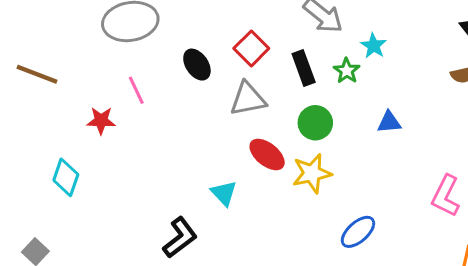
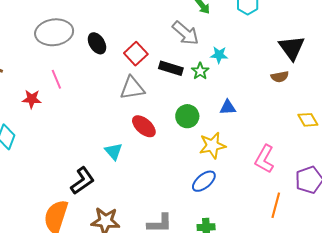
cyan star: (374, 46) -> (219, 55), turned -30
black ellipse: (197, 65) -> (97, 43), moved
black rectangle: (304, 68) -> (171, 68), turned -55
green circle: (315, 123) -> (187, 116), moved
yellow star: (312, 173) -> (212, 146), moved

